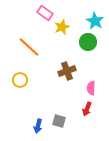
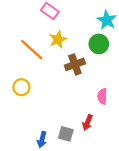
yellow star: (62, 27) -> (58, 39), moved
brown cross: (67, 71) -> (75, 64), moved
red arrow: (87, 109) -> (87, 122), moved

